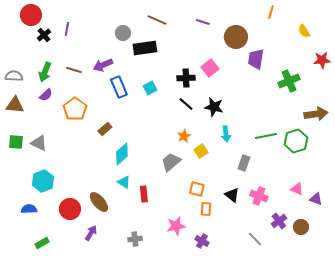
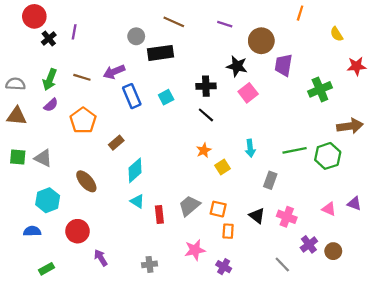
pink square: (210, 68) -> (248, 93), moved
black star: (214, 107) -> (237, 66), moved
gray trapezoid: (171, 162) -> (189, 206), moved
purple triangle: (316, 199) -> (354, 204), moved
brown ellipse: (99, 202) -> (86, 181), moved
purple arrow: (91, 233) -> (101, 258), turned -63

